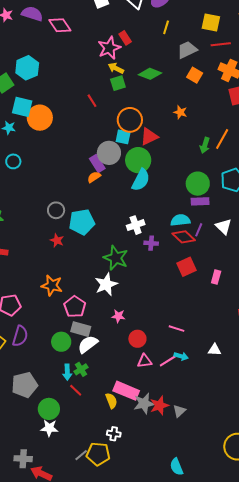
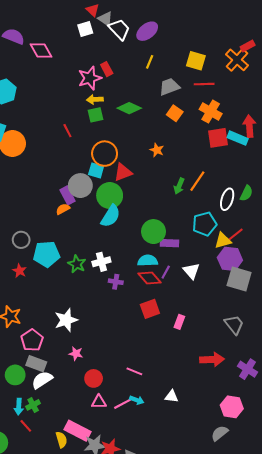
yellow arrow: (116, 68) -> (95, 99), turned -35
green circle: (198, 184) -> (154, 232), moved
green star: (116, 258) -> (77, 264), moved, size x0.7

